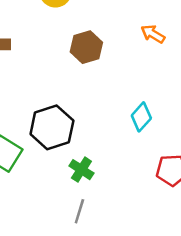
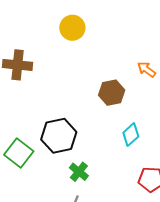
brown hexagon: (86, 47) -> (112, 93), moved

